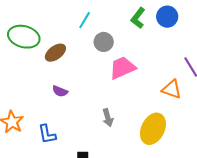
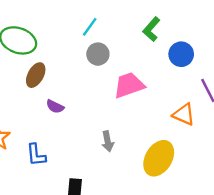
blue circle: (167, 17) -> (181, 54), moved
gray circle: (104, 42) -> (98, 54), moved
brown ellipse: (55, 53) -> (36, 75), moved, turned -30

